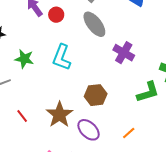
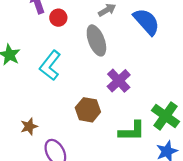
brown hexagon: (96, 95) -> (88, 110), moved
brown star: (59, 115) -> (29, 126), size x0.6

